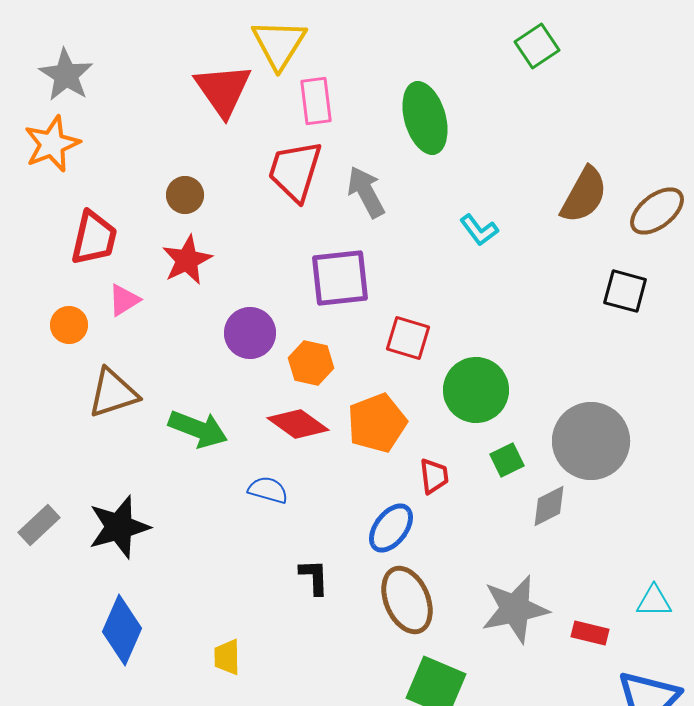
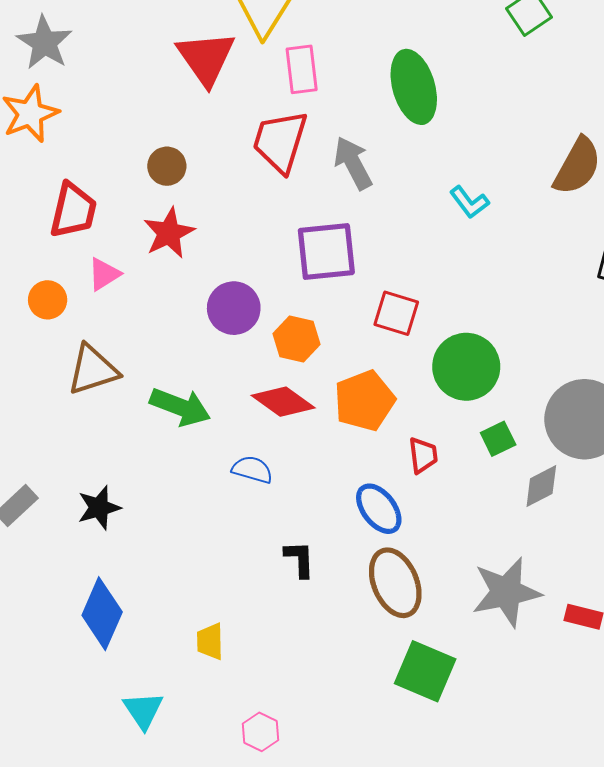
black star: (119, 527) -> (99, 508), size x0.7
blue ellipse: (391, 528) -> (379, 509), turned -75

